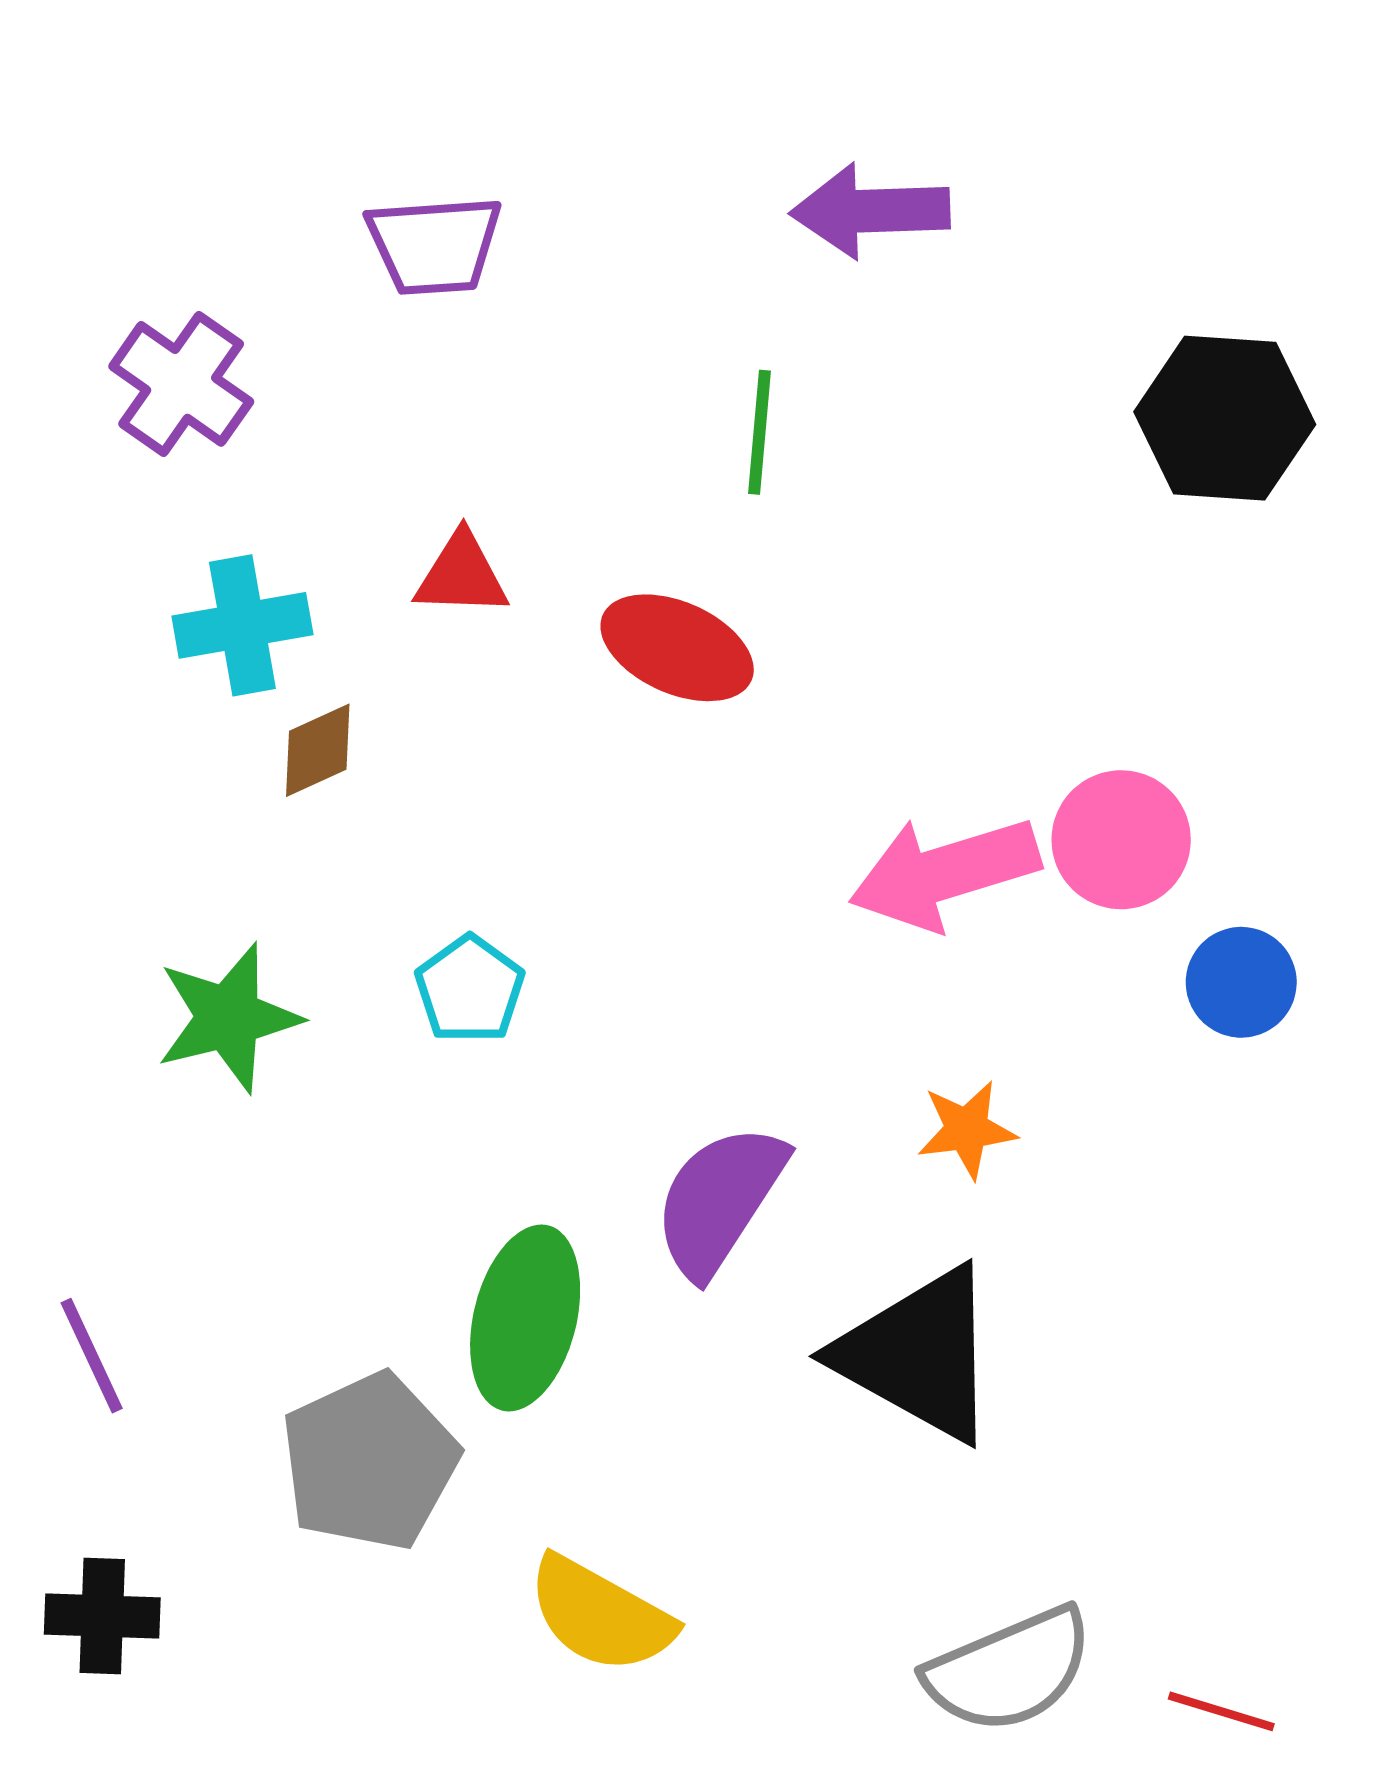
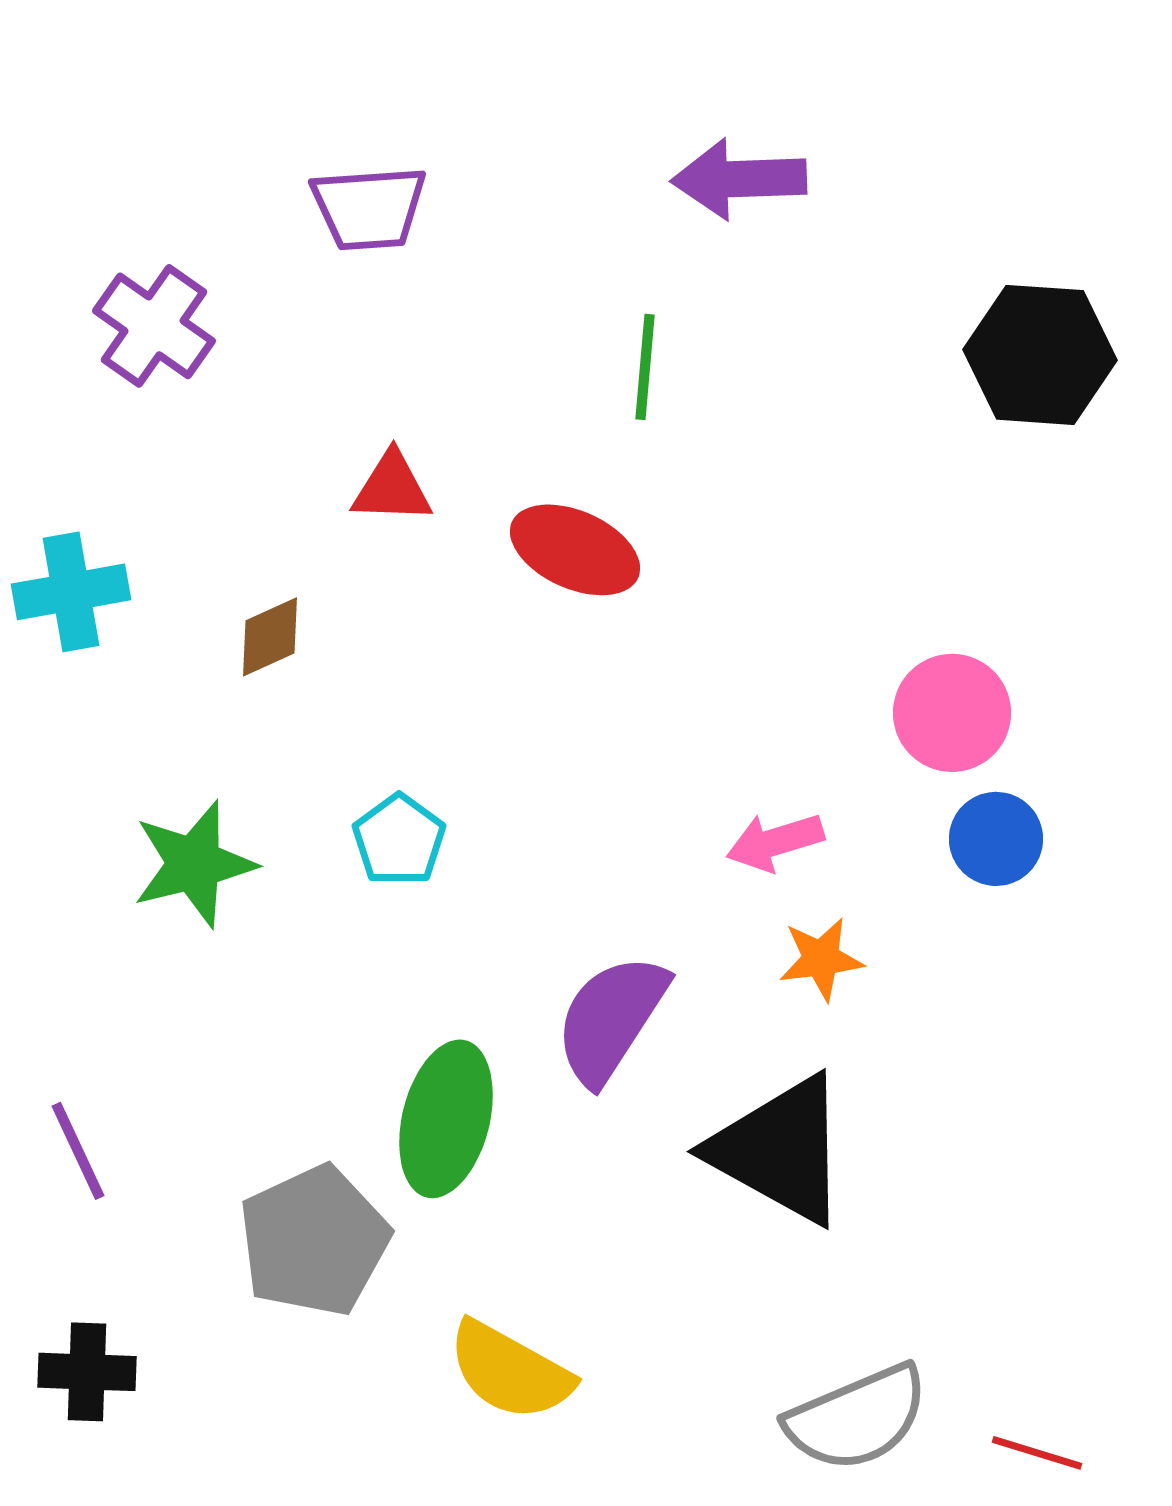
cyan cross: (242, 625) -> (71, 592), moved
pink arrow: (944, 873) -> (775, 842), moved, size x0.6
blue circle: (1241, 982) -> (996, 839), moved

